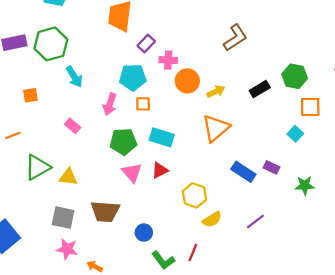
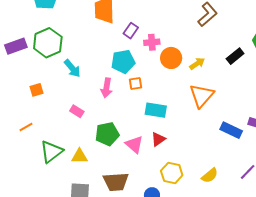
green pentagon: (123, 142) -> (107, 134), moved
yellow hexagon: (194, 195) -> (172, 173), moved

